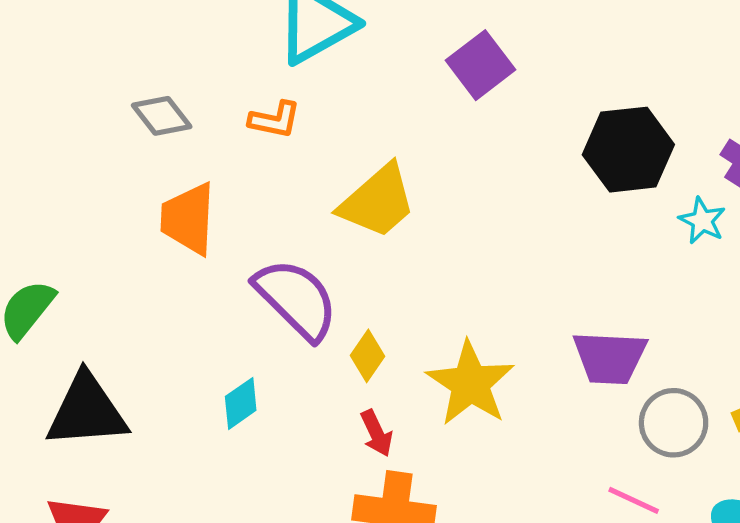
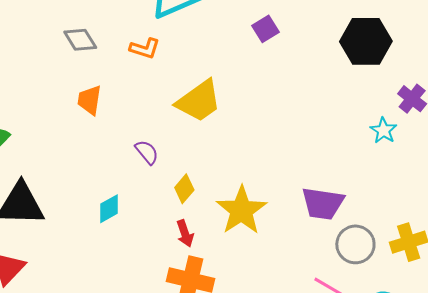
purple square: (480, 65) -> (265, 29), size x0.7
black hexagon: (628, 150) -> (366, 41), moved
orange trapezoid: (188, 219) -> (89, 100), size x0.7
purple semicircle: (296, 299) -> (147, 152), size x0.5

